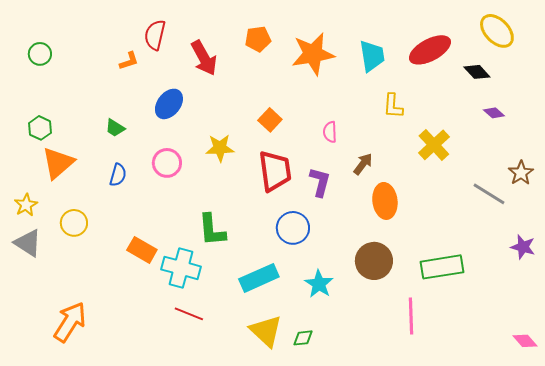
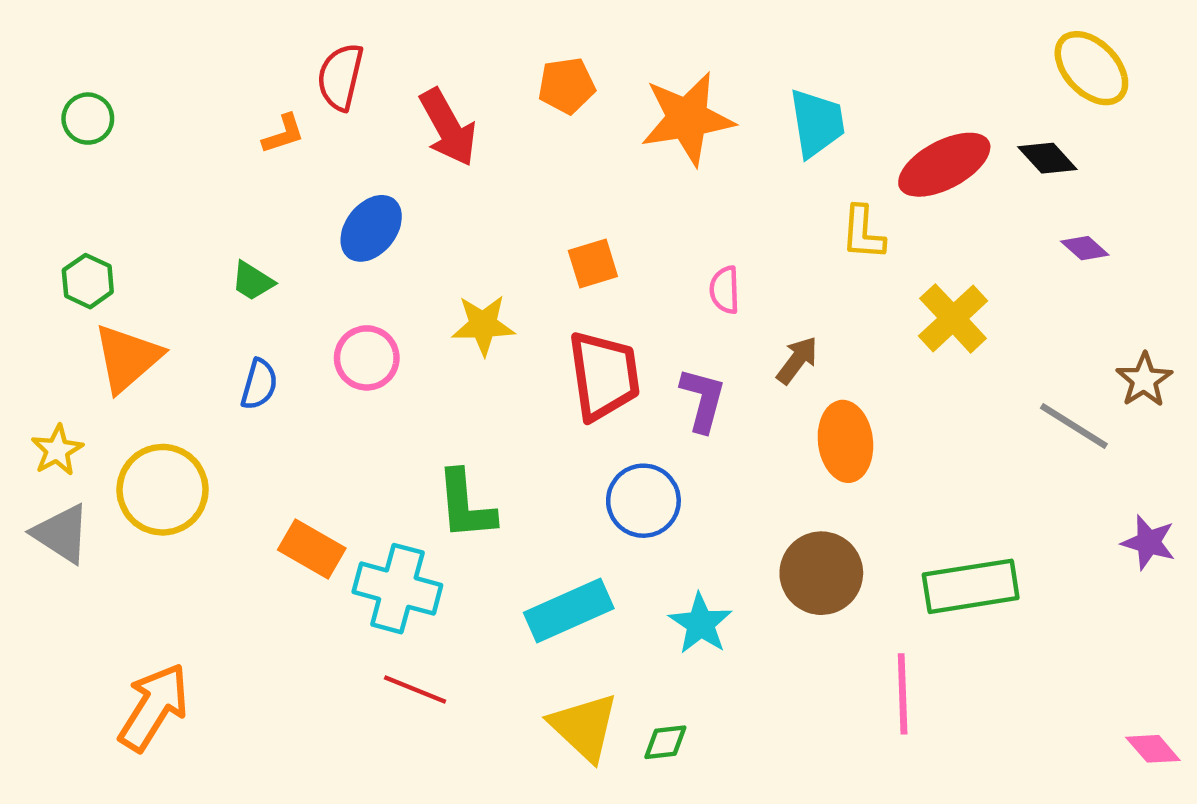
red ellipse: (430, 50) -> (944, 165), moved
orange square: (270, 120) -> (593, 264), turned 30
yellow circle: (74, 223) -> (163, 490), size x1.5

